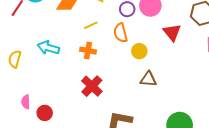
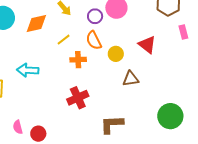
red triangle: (172, 32) -> (147, 45), moved
orange cross: (88, 51) -> (78, 60), moved
red cross: (92, 86) -> (78, 98), turned 35

